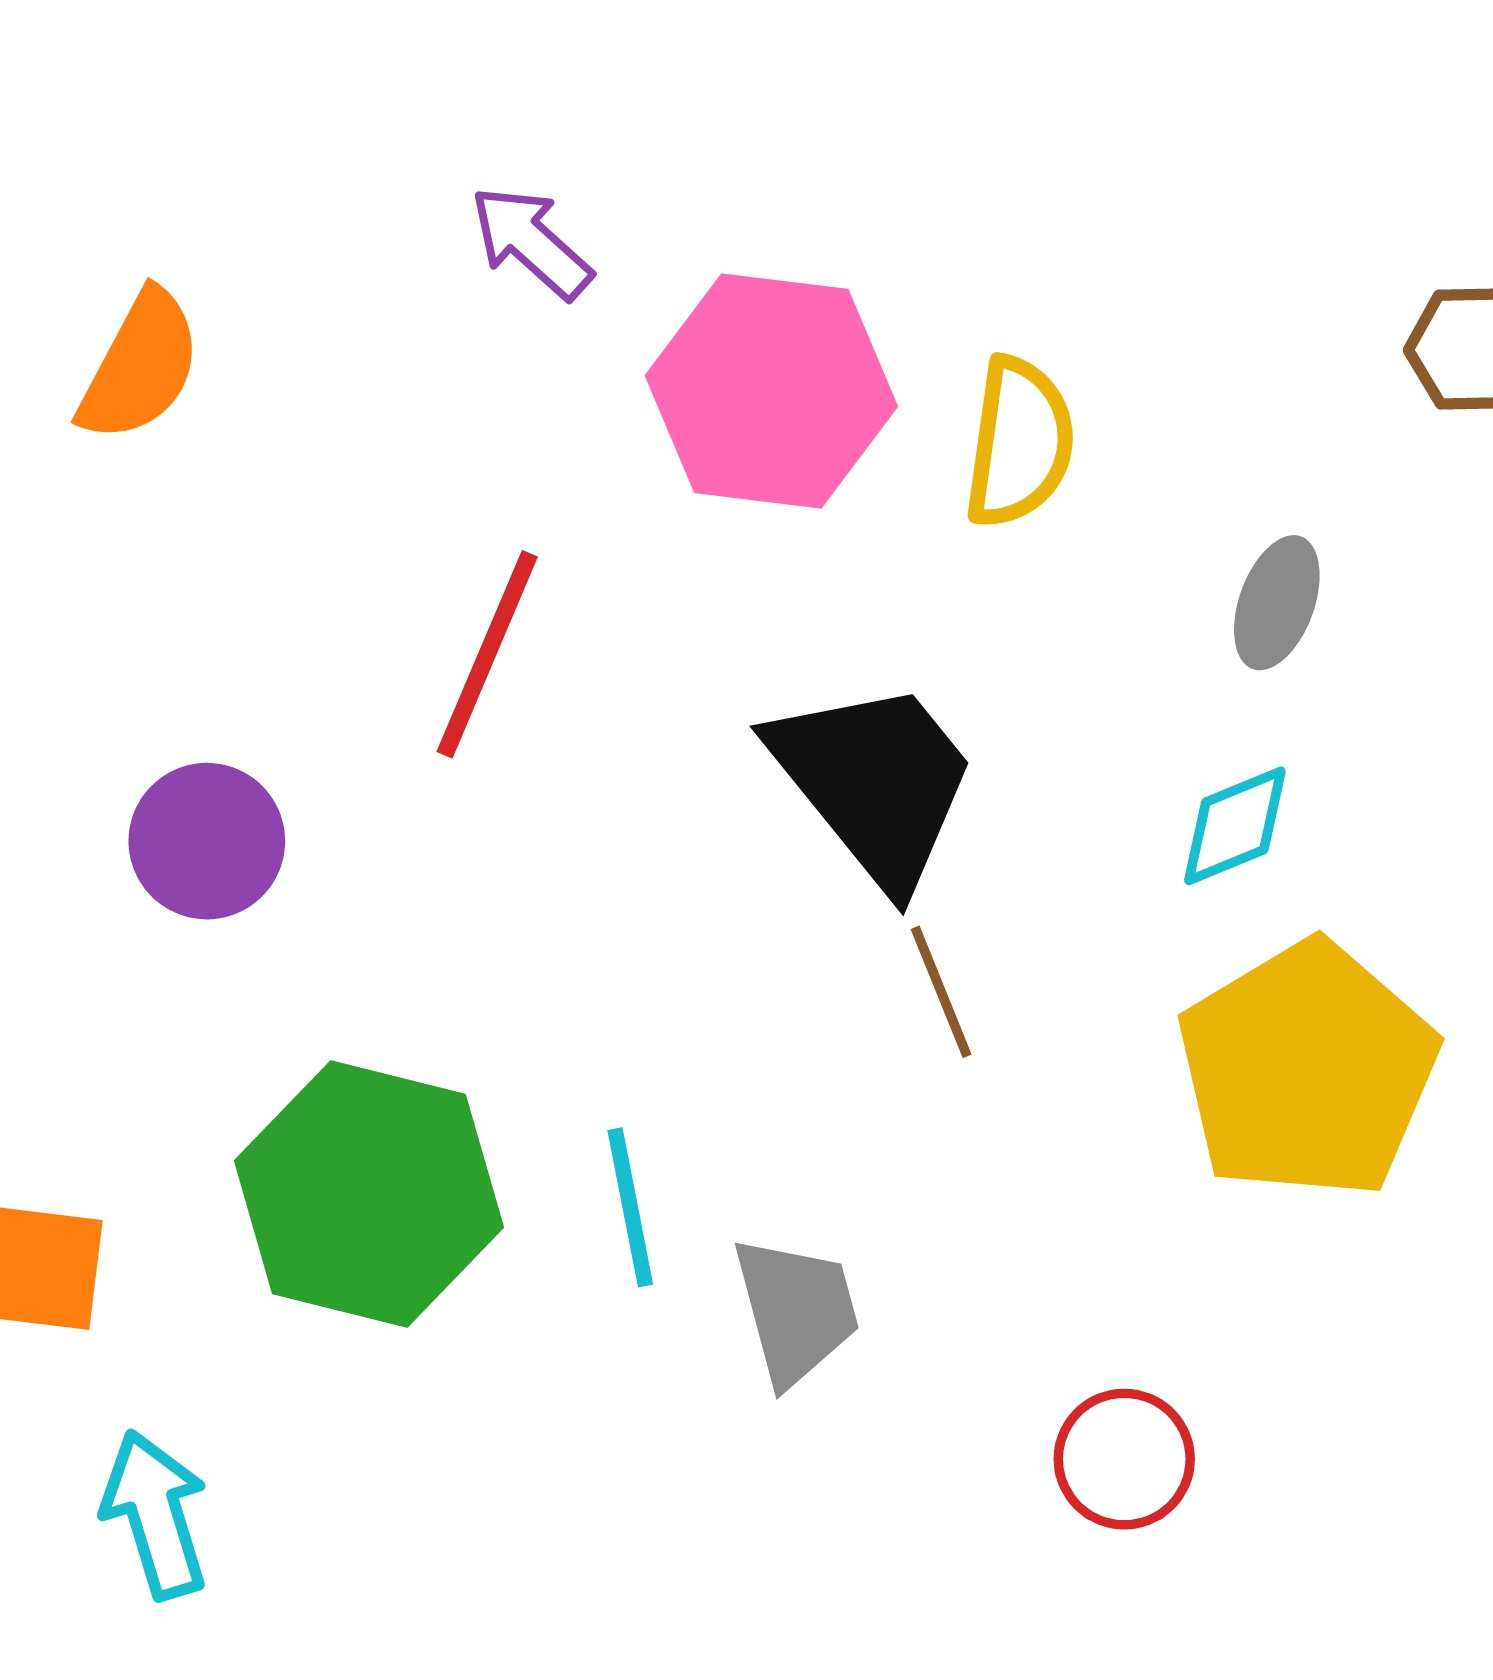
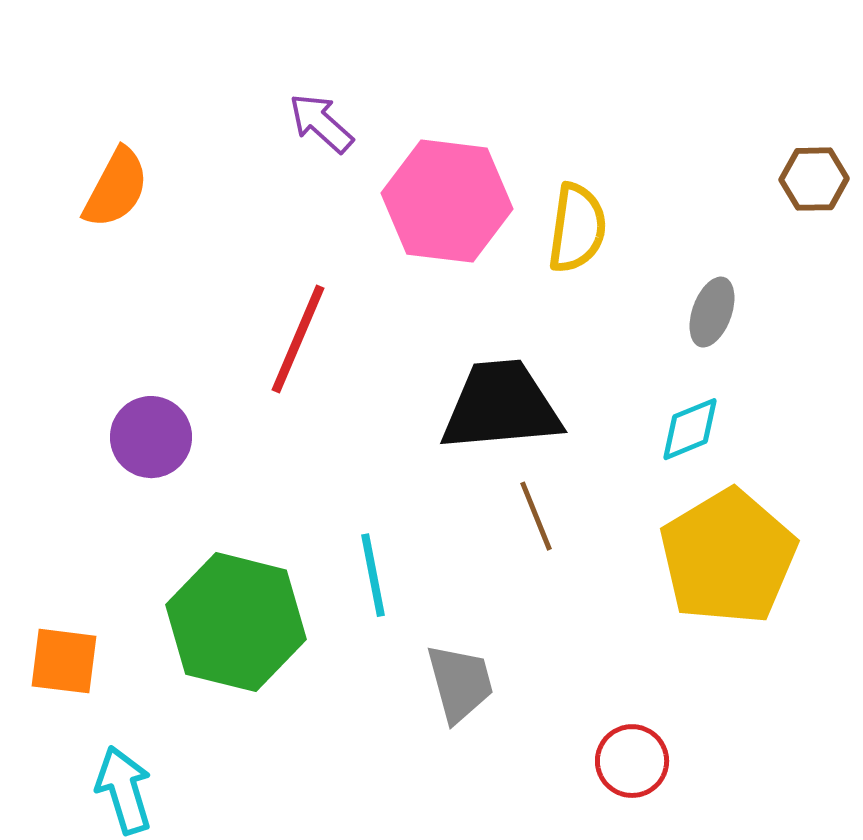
black trapezoid: (874, 782) -> (501, 406), turned -56
cyan line: (630, 1207) -> (373, 575), moved

